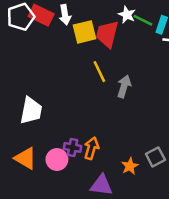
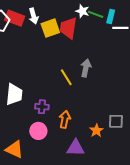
yellow line: (99, 72) -> (66, 77), moved
purple cross: (73, 147) -> (42, 107), moved
gray square: (155, 157) -> (116, 121), turned 35
orange triangle: (25, 158) -> (14, 149), moved

